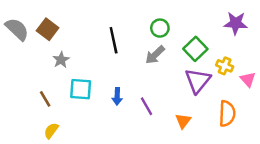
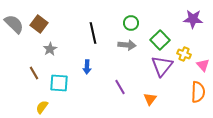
gray arrow: (155, 55) -> (127, 45), turned -132
cyan square: (81, 89) -> (59, 83), moved
blue arrow: (117, 96) -> (87, 67), moved
brown line: (45, 99) -> (34, 73), moved
orange semicircle: (227, 114) -> (198, 92), moved

